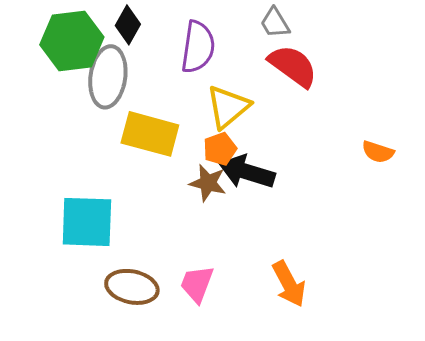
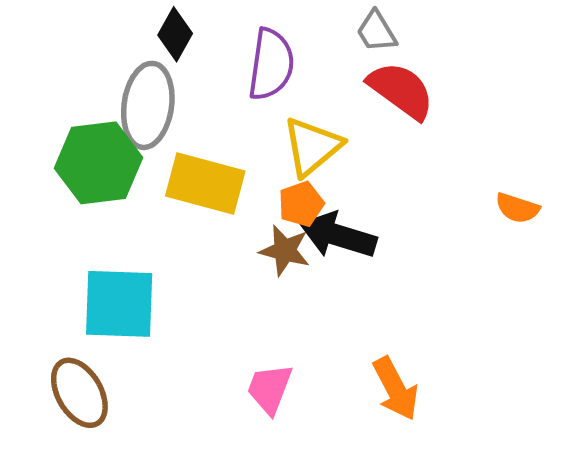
green hexagon: (72, 41) -> (99, 163), moved
brown ellipse: (132, 287) -> (79, 393), moved, turned 48

